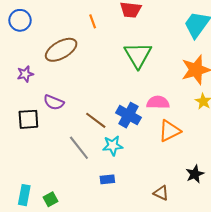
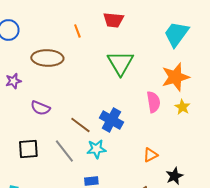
brown ellipse: (61, 50) -> (47, 58), turned 32
pink semicircle: (158, 102) -> (153, 102), moved, turned 80
black square: (28, 119) -> (28, 149), moved
orange triangle: (170, 131) -> (150, 155), moved, size x0.7

